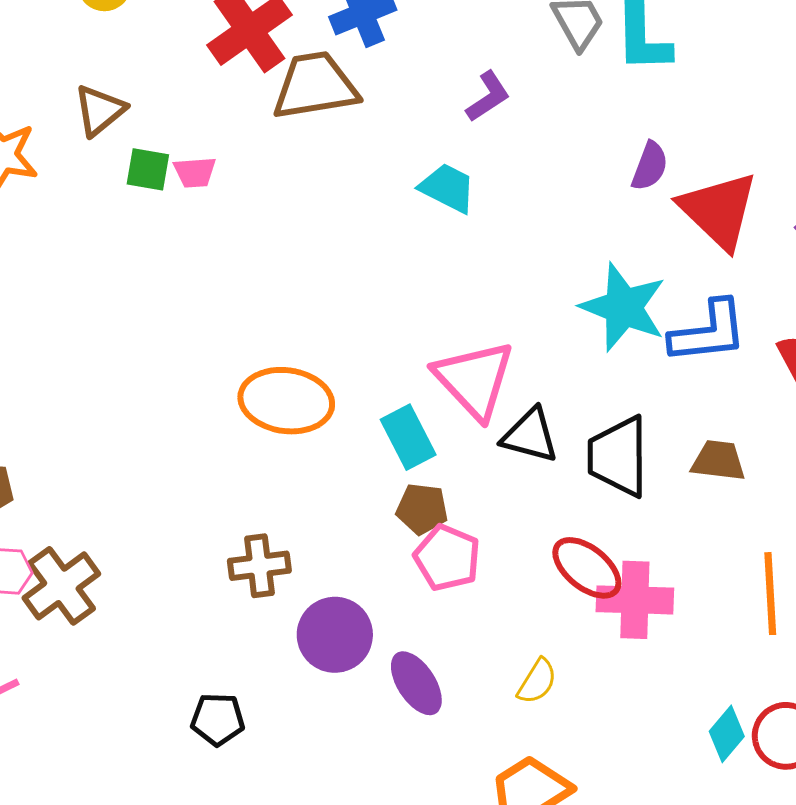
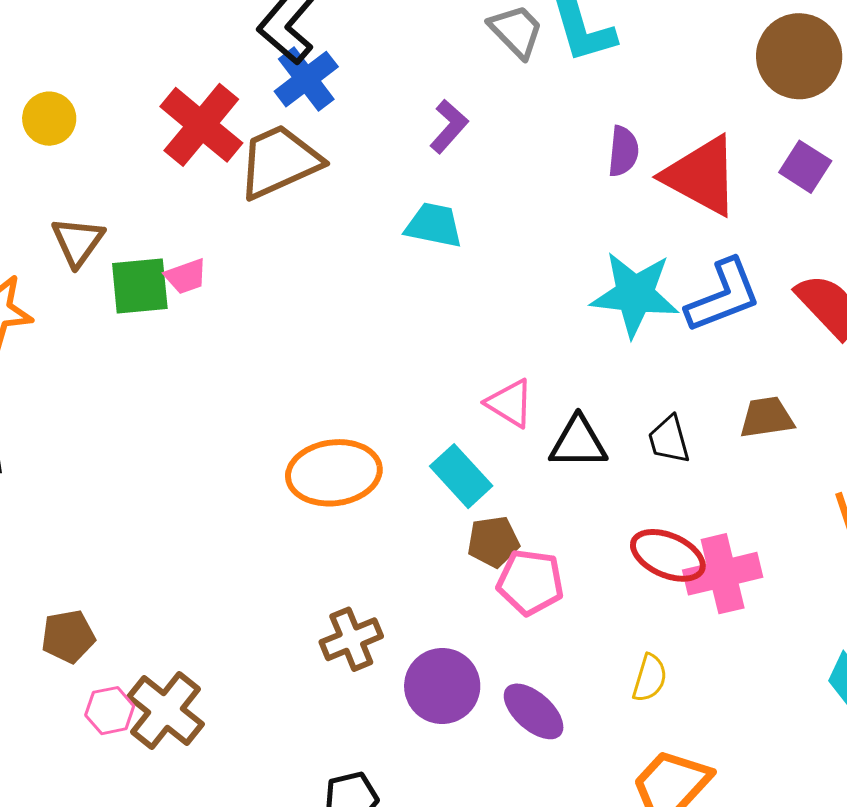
green square: (148, 169) -> (140, 286), size x1.4
pink triangle: (474, 380) -> (510, 403), size x0.6
black trapezoid: (618, 456) -> (669, 440), size x0.6

